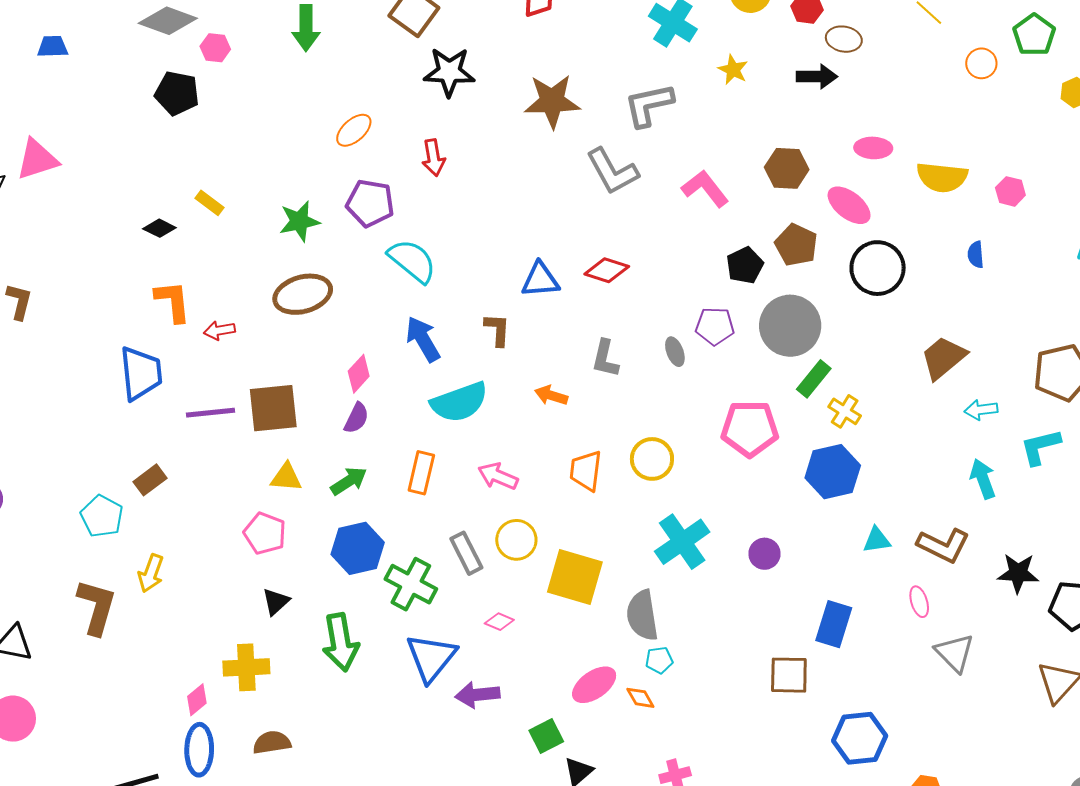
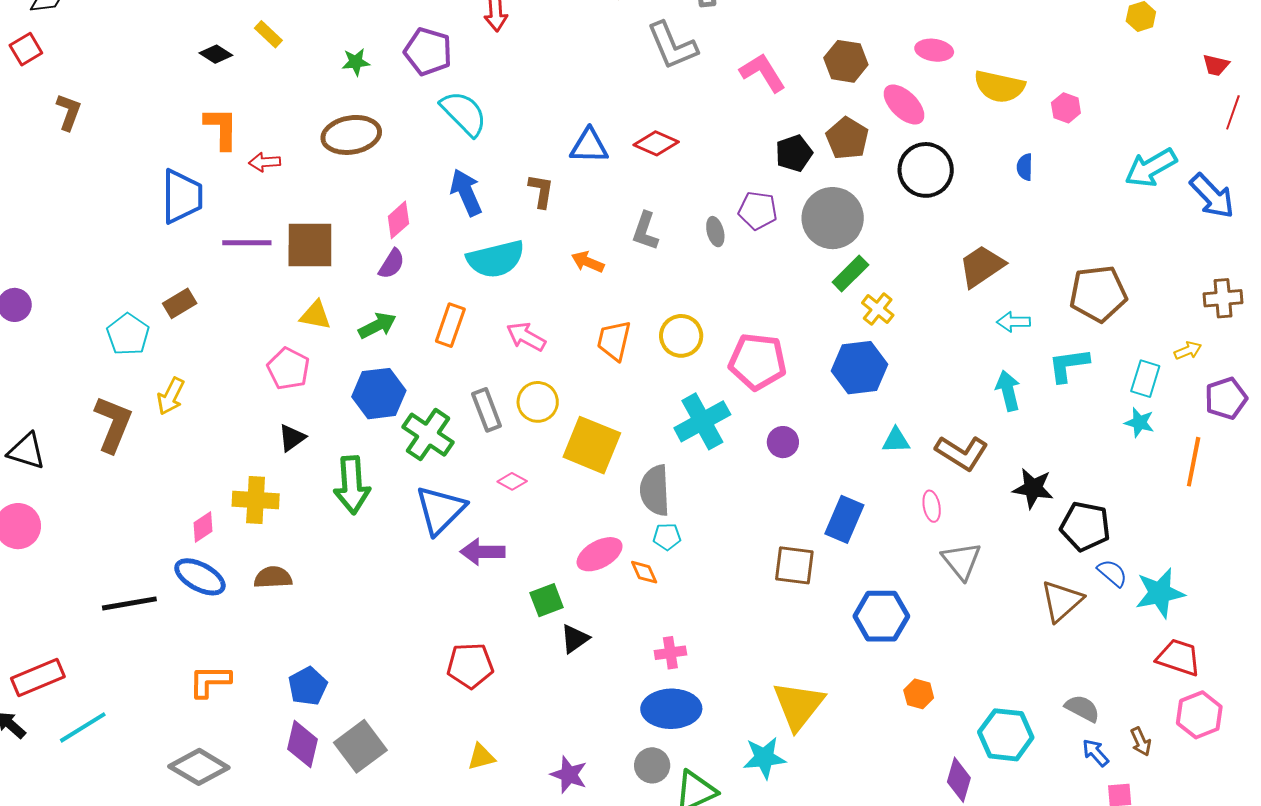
green star: (299, 221) -> (356, 62), size x0.7
pink pentagon: (750, 429) -> (758, 362), moved
blue hexagon: (860, 738) -> (881, 616), moved
blue ellipse: (199, 750) -> (200, 577), turned -69

